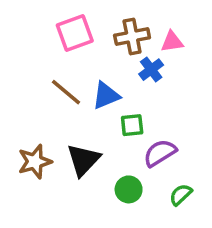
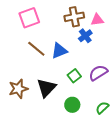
pink square: (75, 33) -> (29, 18), moved
green square: (132, 125) -> (74, 76), moved, turned -32
purple semicircle: (160, 153) -> (98, 73), moved

